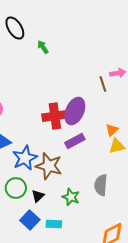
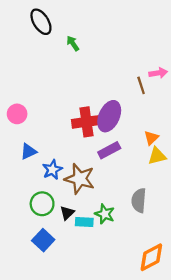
blue star: (25, 158) -> (52, 170), size x0.7
blue square: (30, 220) -> (43, 240), moved
cyan rectangle: (54, 224) -> (84, 222), moved

